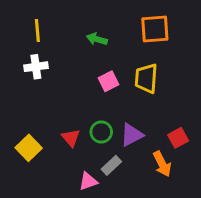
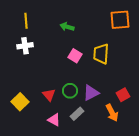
orange square: (155, 29) -> (120, 20), moved
pink square: (108, 81) -> (75, 56), turned -32
pink triangle: (88, 181) -> (54, 120), moved, turned 48

